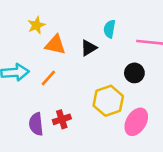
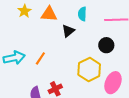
yellow star: (36, 25) -> (24, 11), moved
orange triangle: (55, 45) -> (49, 14), moved

